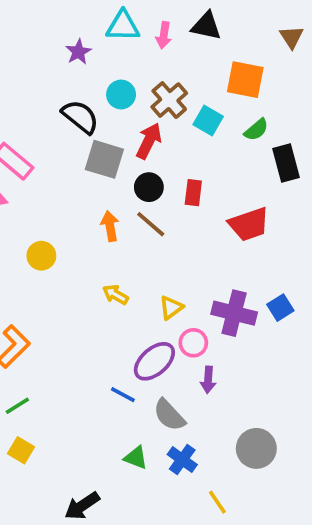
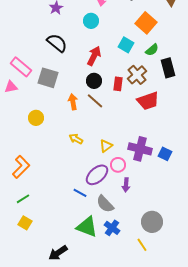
orange square: (245, 80) -> (146, 23), turned 30
cyan circle: (121, 94) -> (91, 21), moved
brown cross: (169, 100) -> (137, 75), moved
gray square: (104, 159) -> (48, 78), moved
blue square: (280, 308) -> (165, 154), moved, turned -32
green triangle: (136, 458) -> (87, 227), size x1.6
yellow line: (217, 502) -> (142, 245), moved

